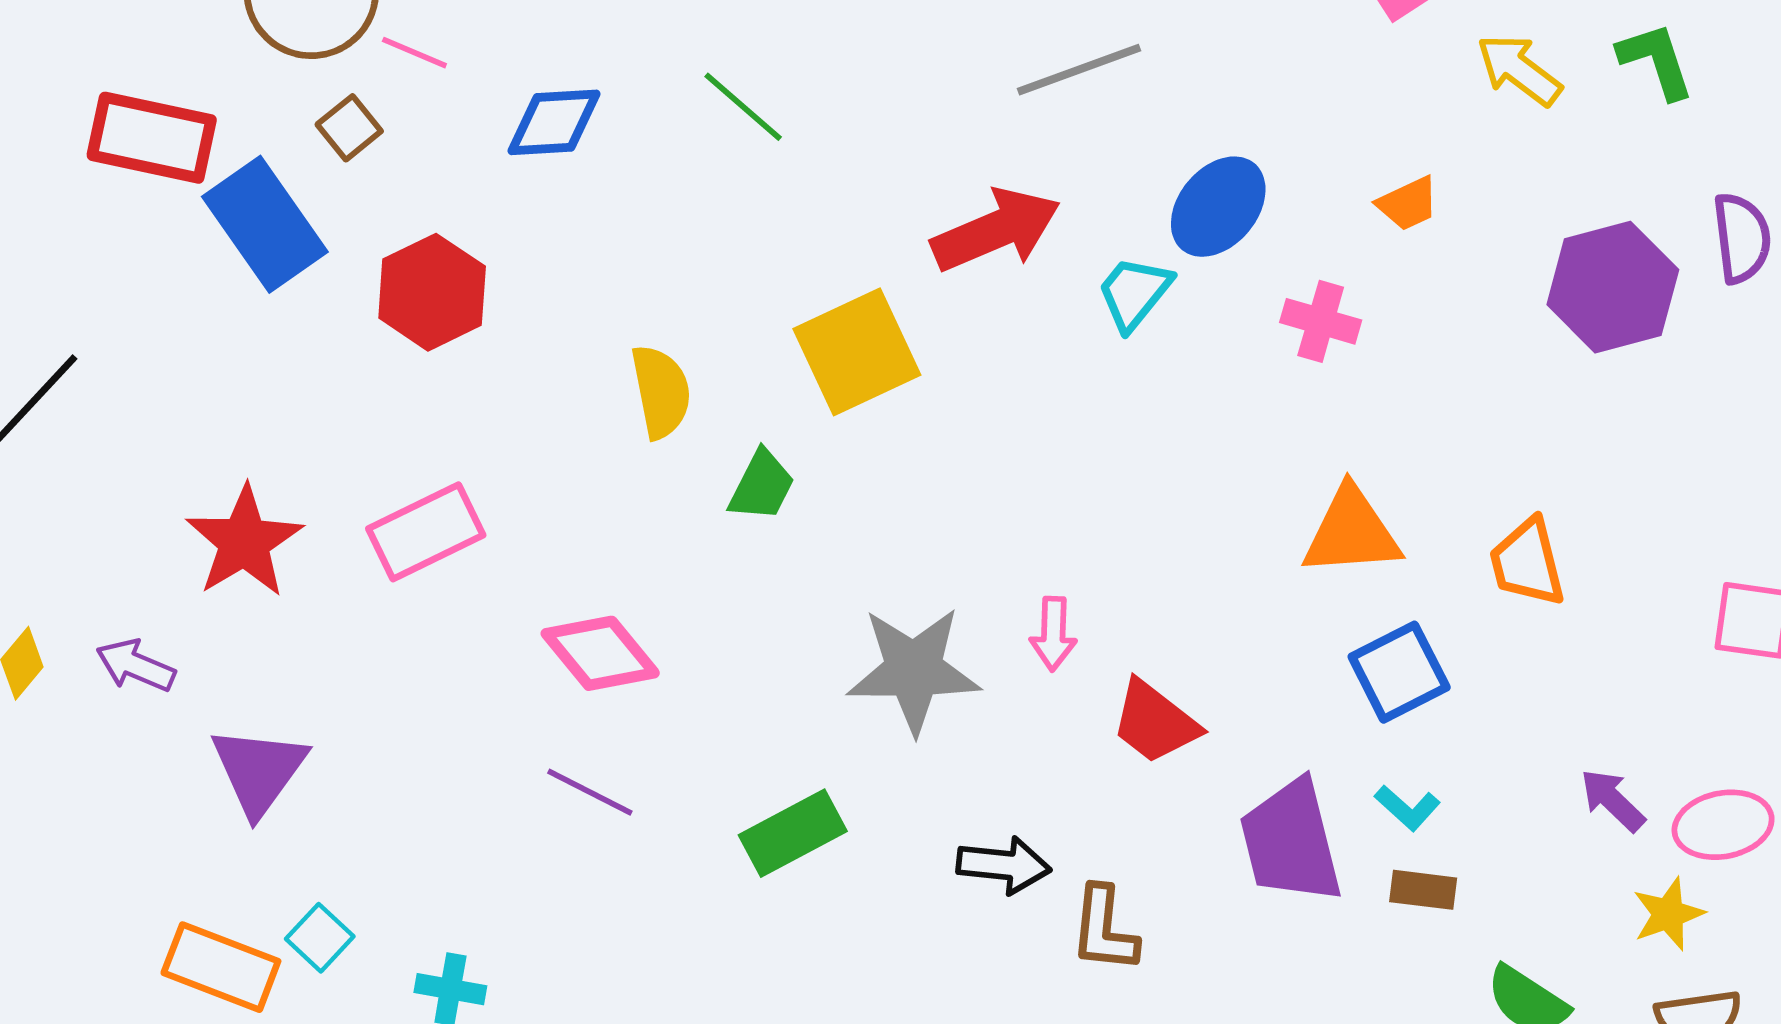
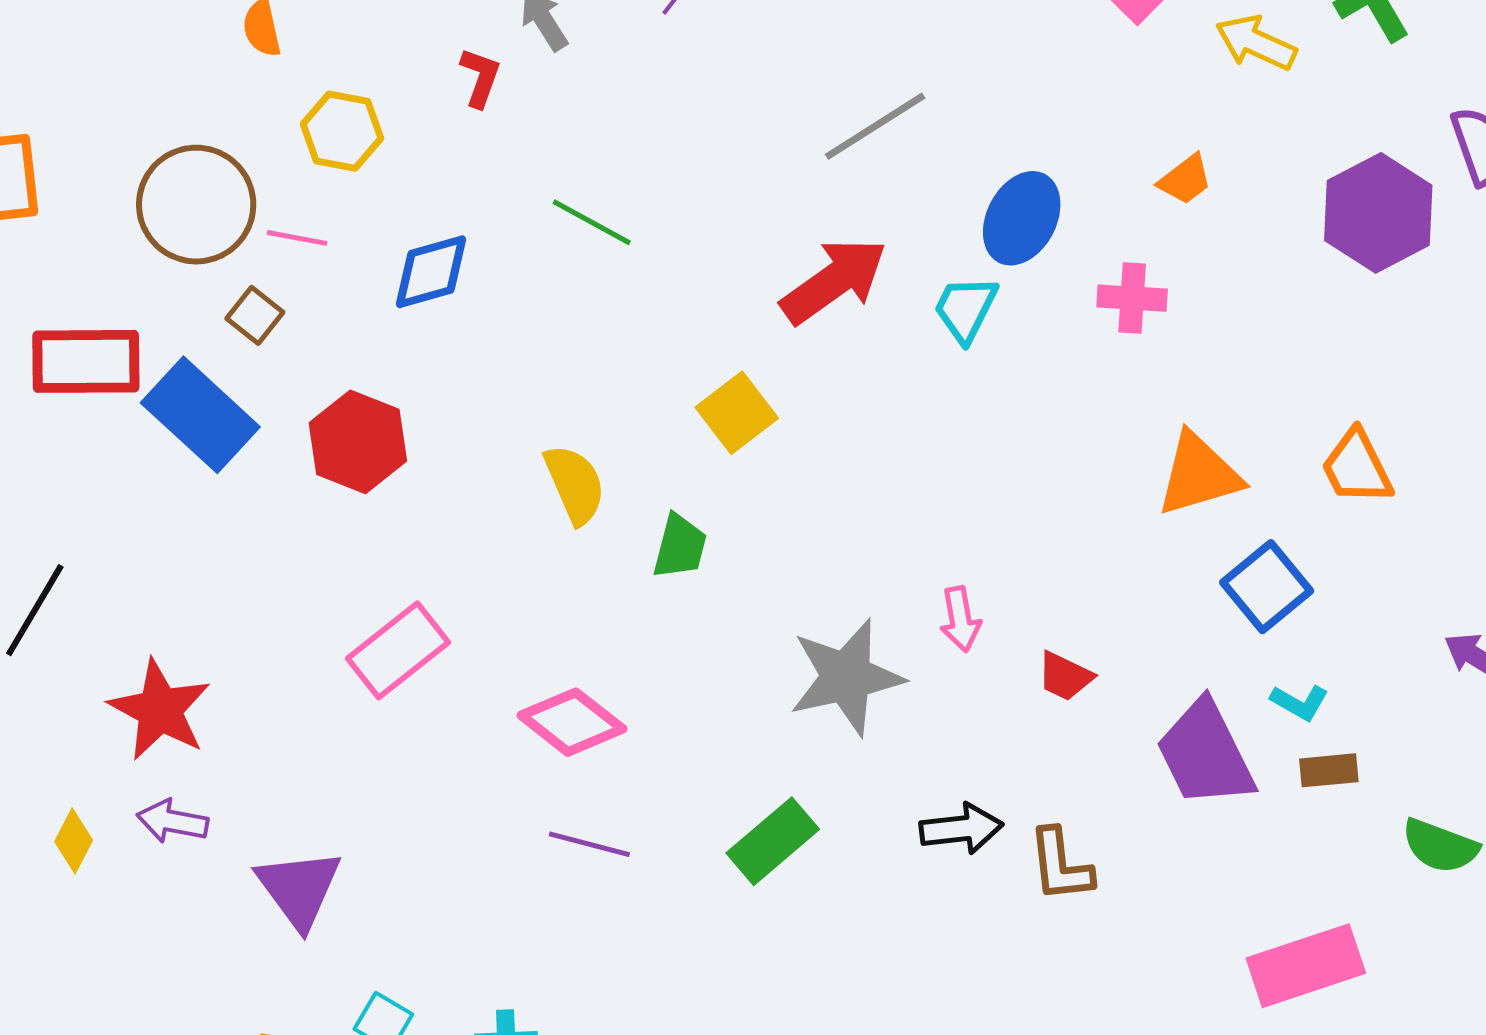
yellow square: (857, 352) -> (737, 413), size x0.7
red star: (244, 542) -> (160, 710), moved
red trapezoid: (1155, 722) -> (1065, 676), size x0.7

